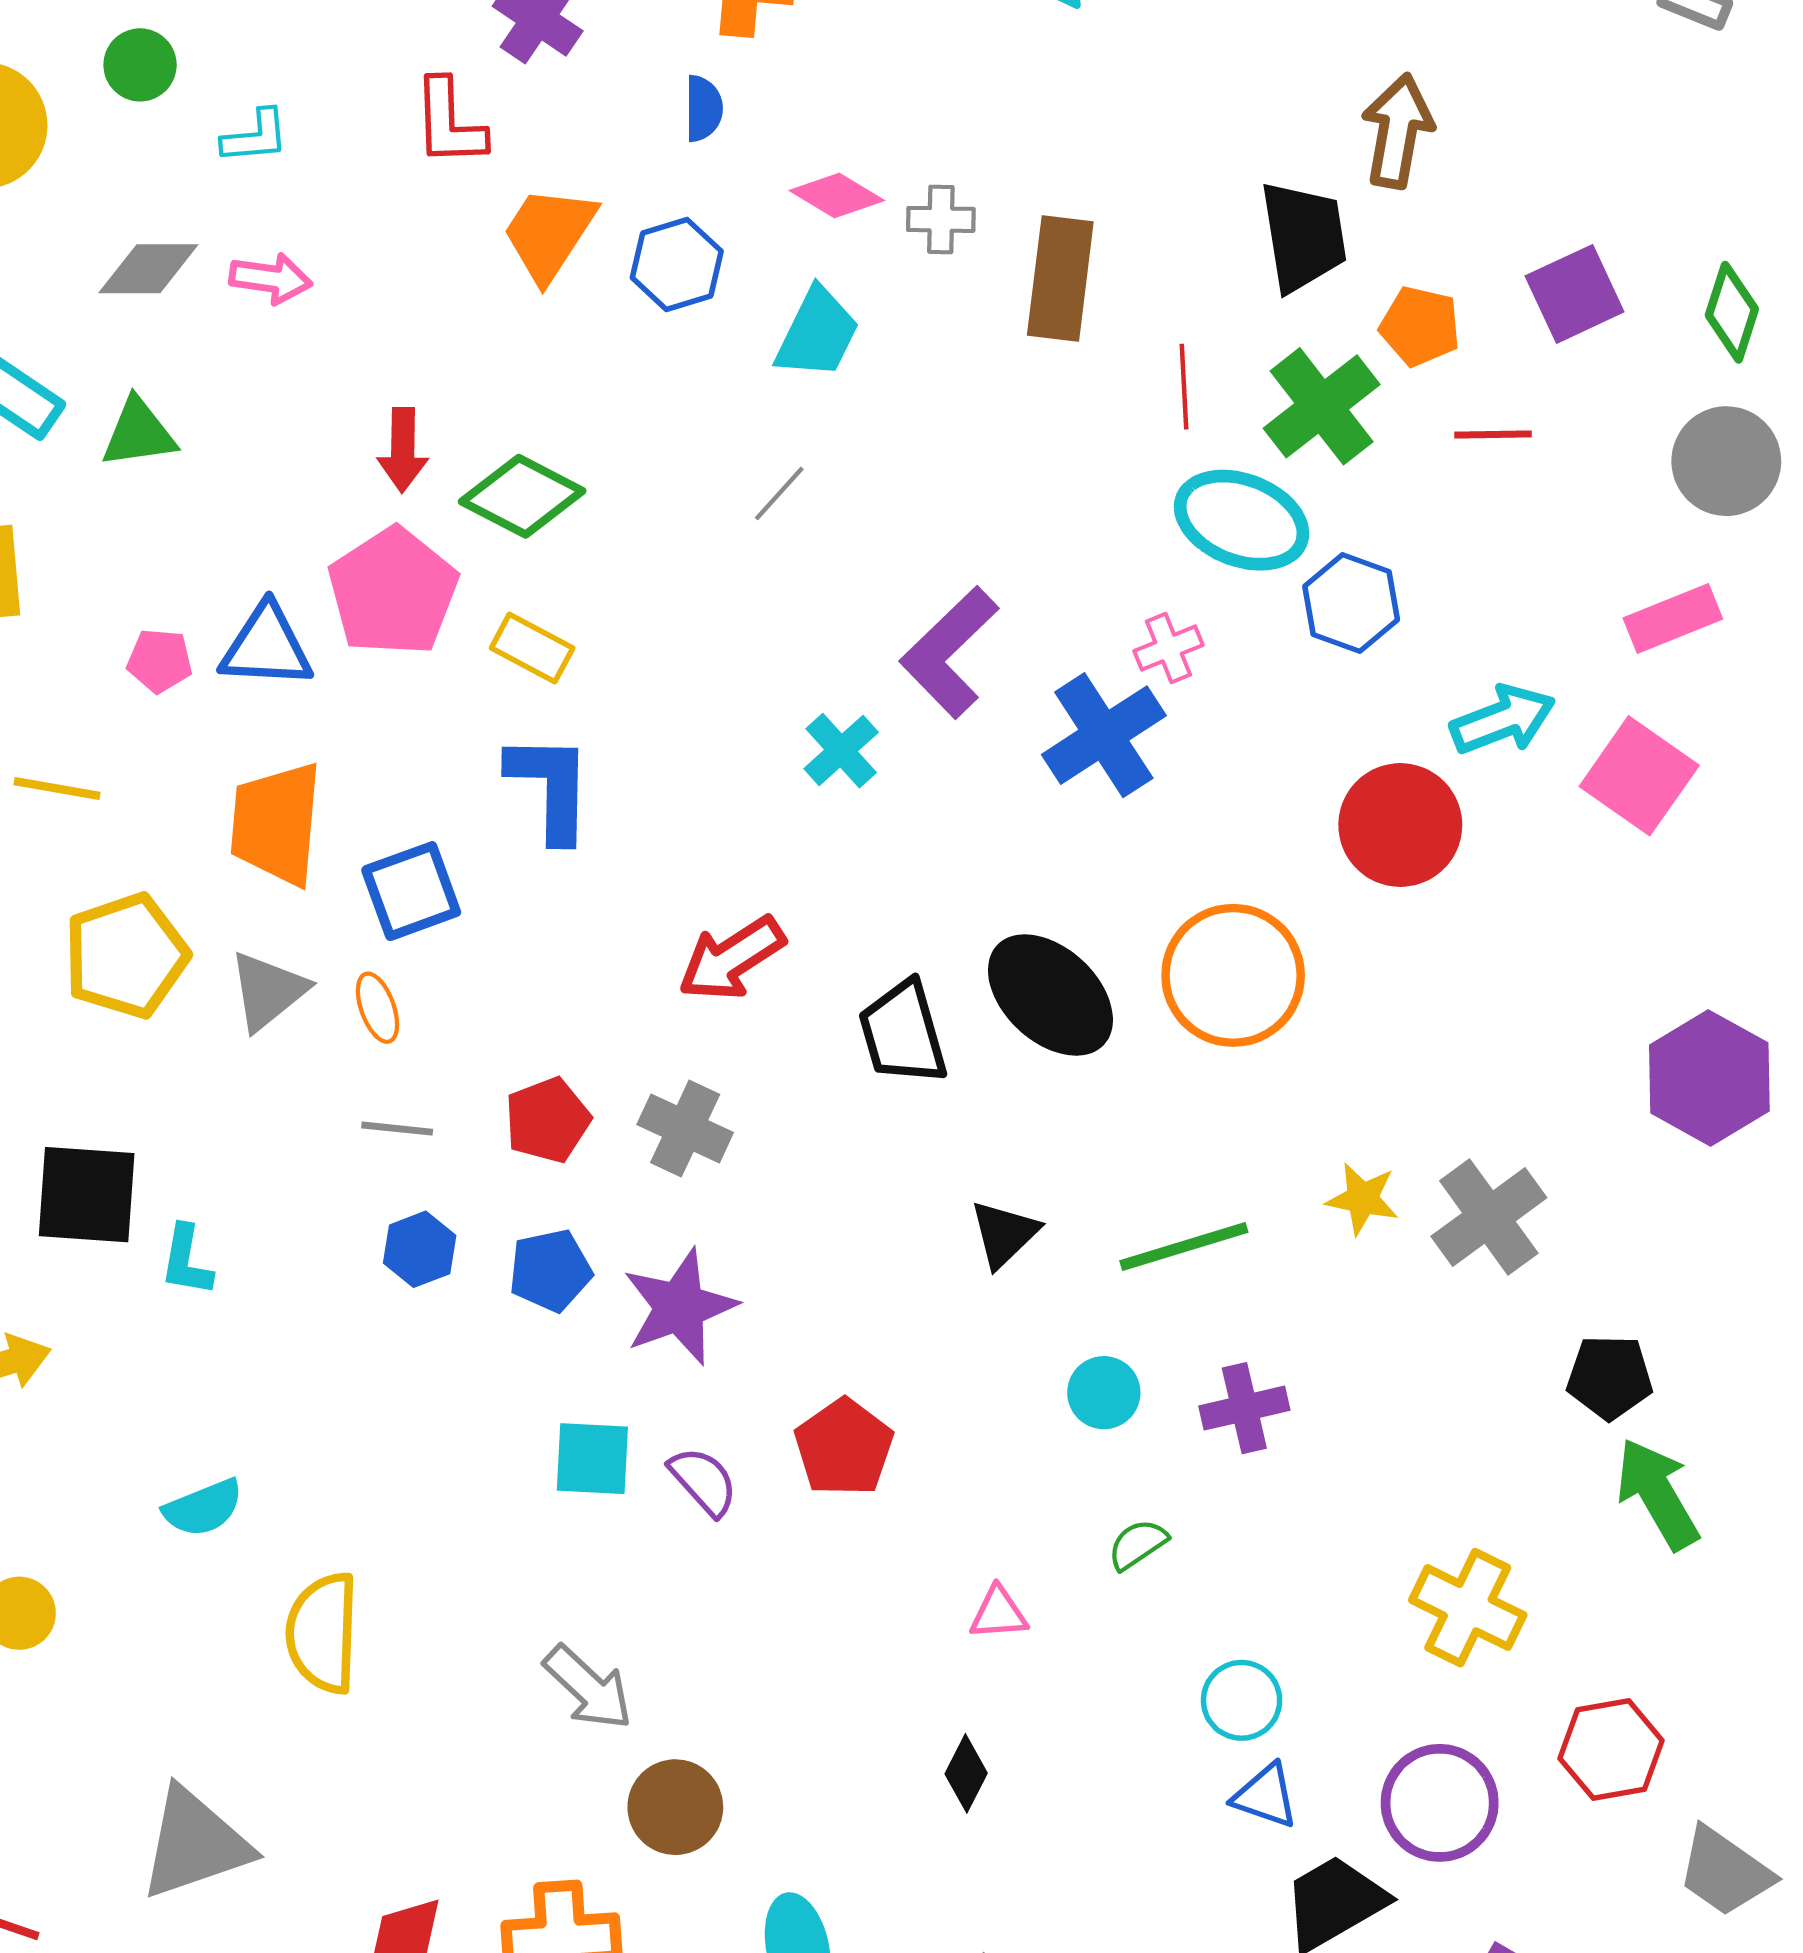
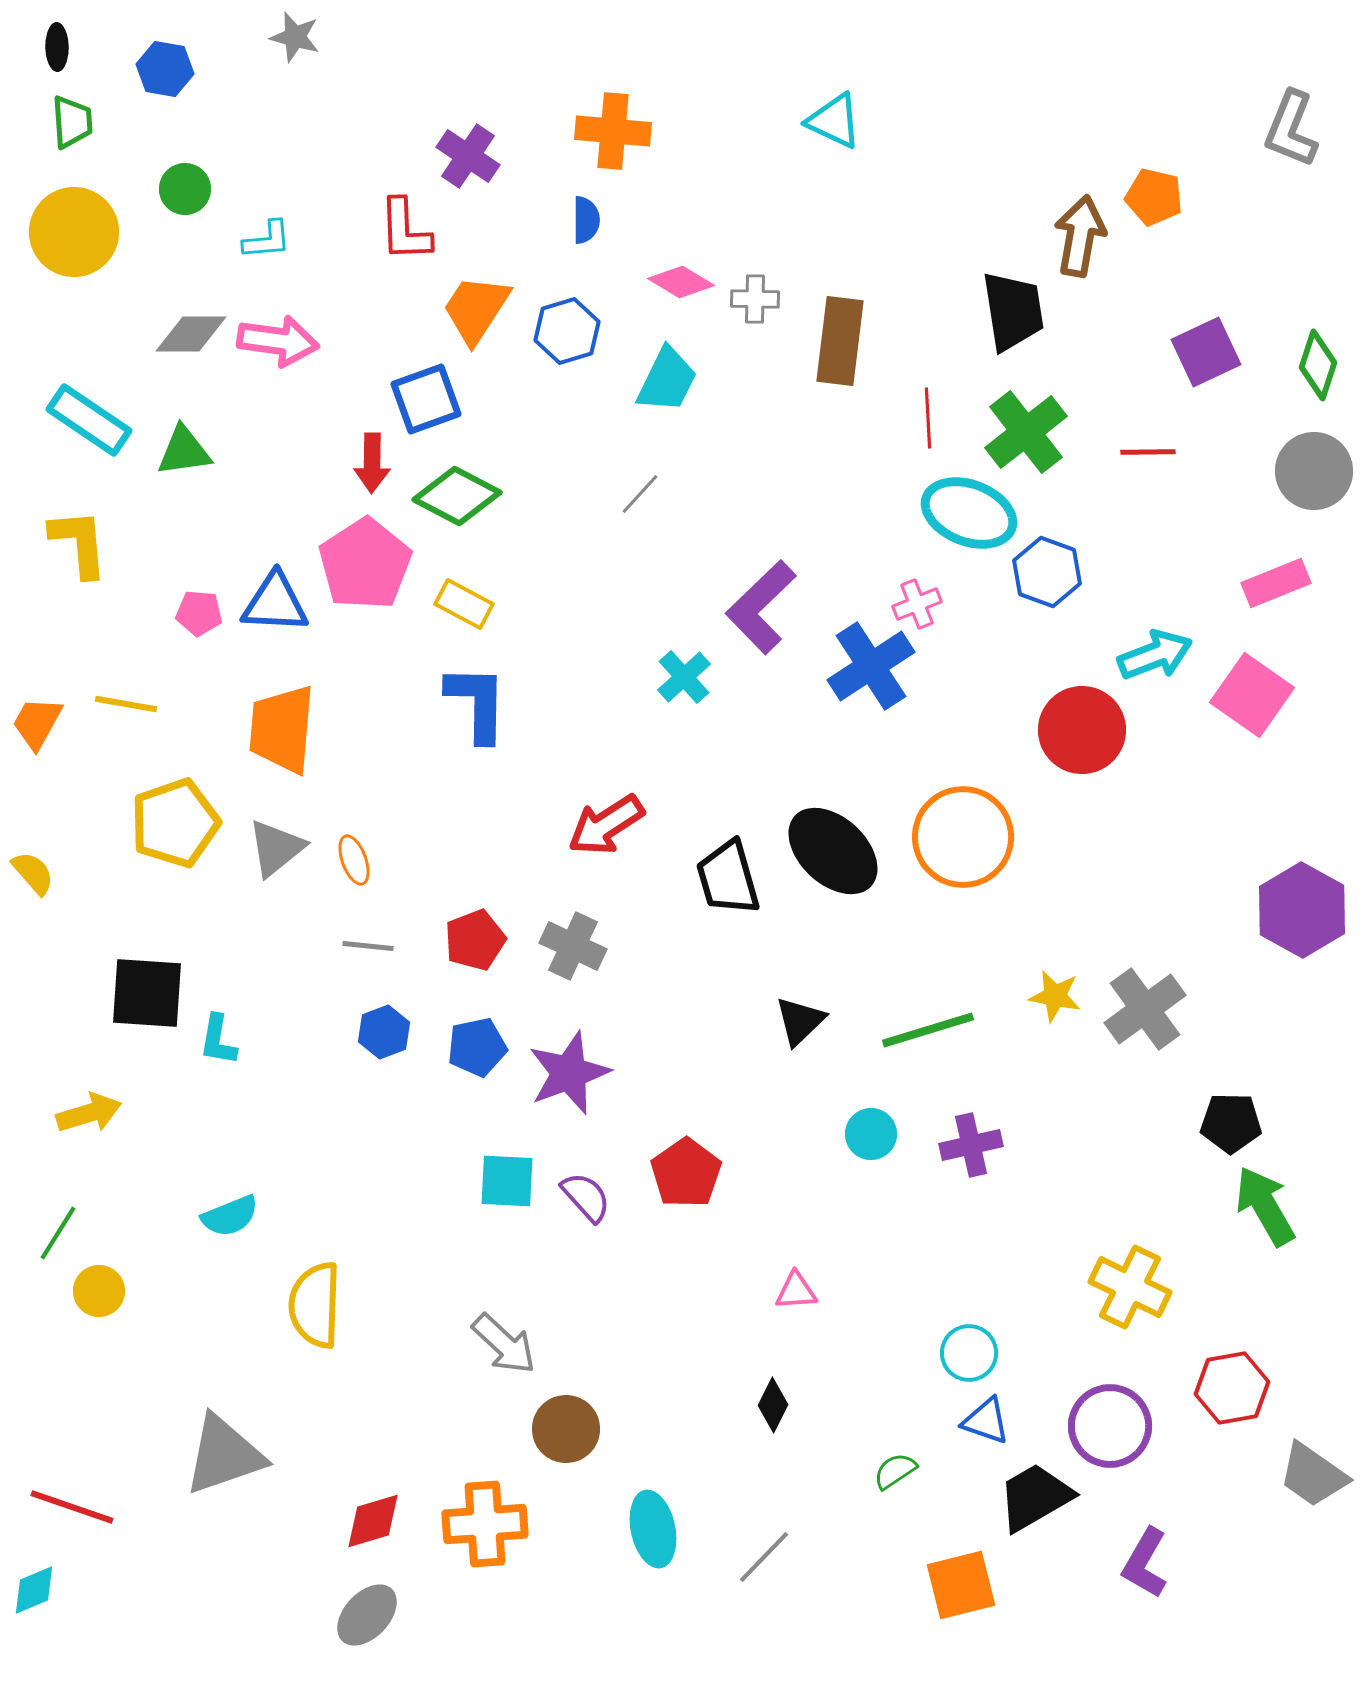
pink arrow: (271, 278) -> (278, 341), size x1.4
orange pentagon: (1420, 326) -> (1154, 197), moved
blue square: (411, 891) -> (426, 399), moved
green semicircle: (1138, 1544) -> (895, 1471), moved

